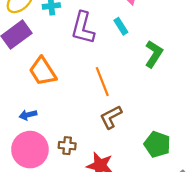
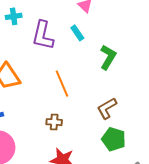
brown L-shape: (111, 117) -> (107, 108), moved
brown cross: (67, 146) -> (54, 122), moved

